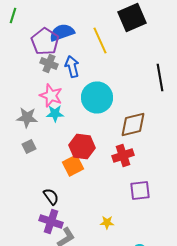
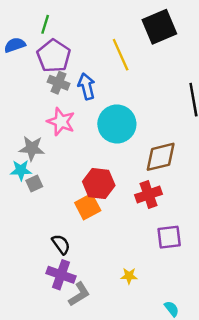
green line: (13, 16) -> (45, 24), moved
blue semicircle: (62, 32) -> (15, 45), moved, size x0.7
cyan star: (55, 114) -> (21, 170), moved

